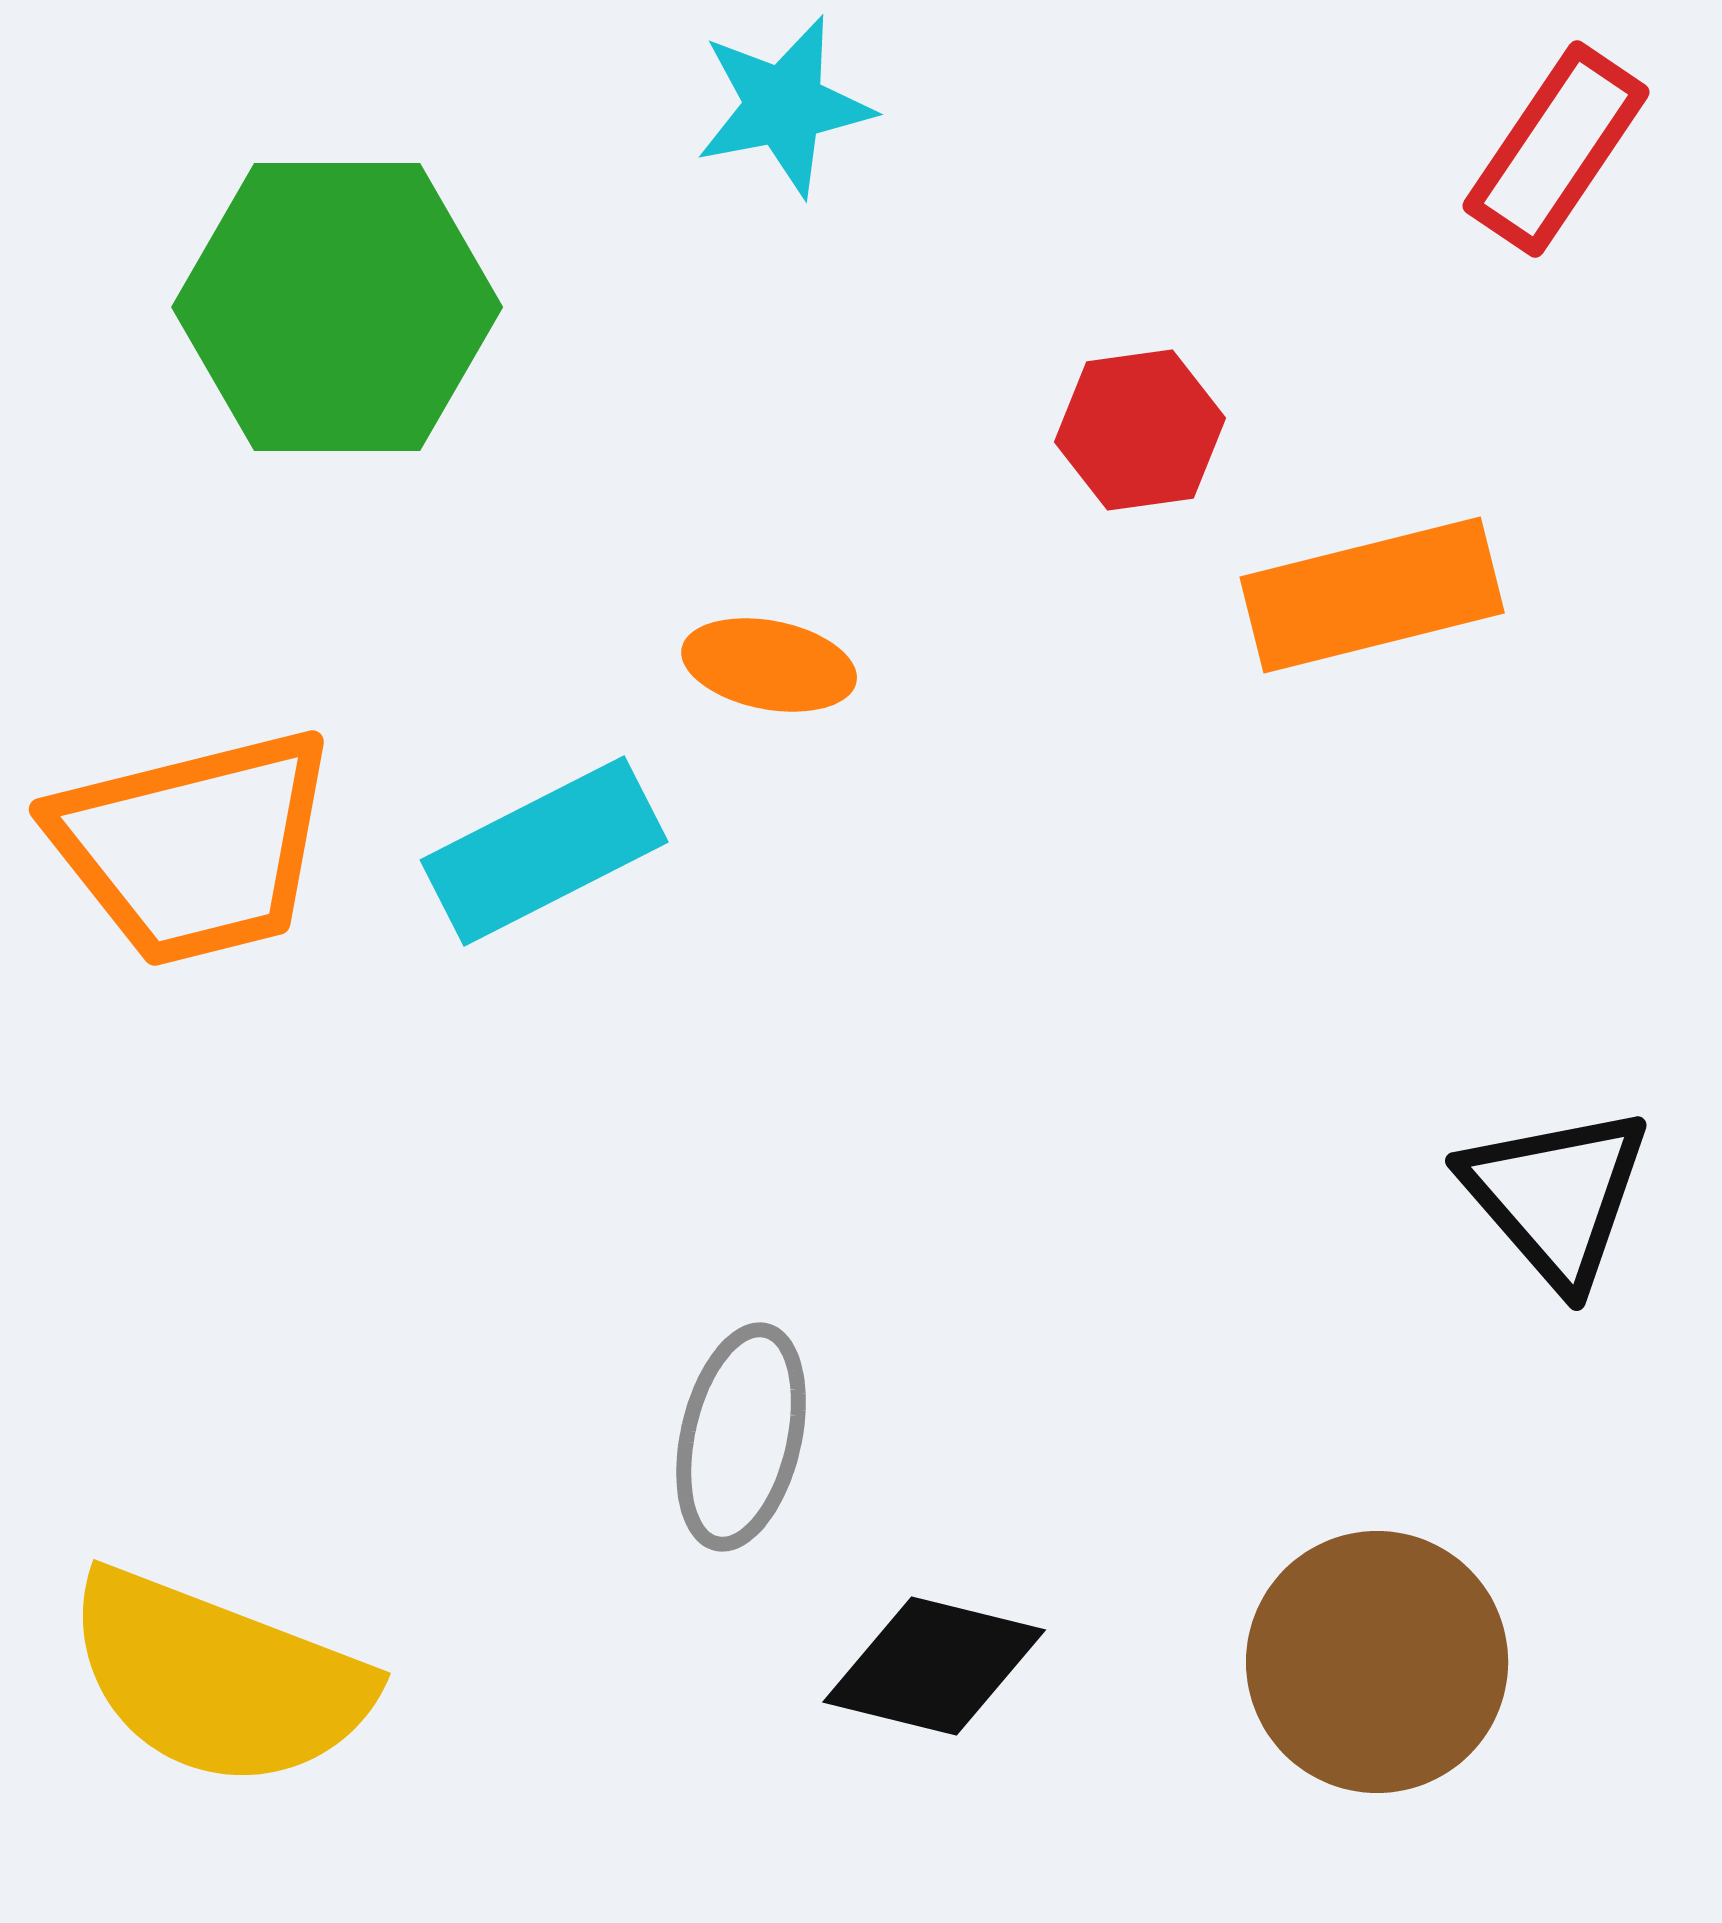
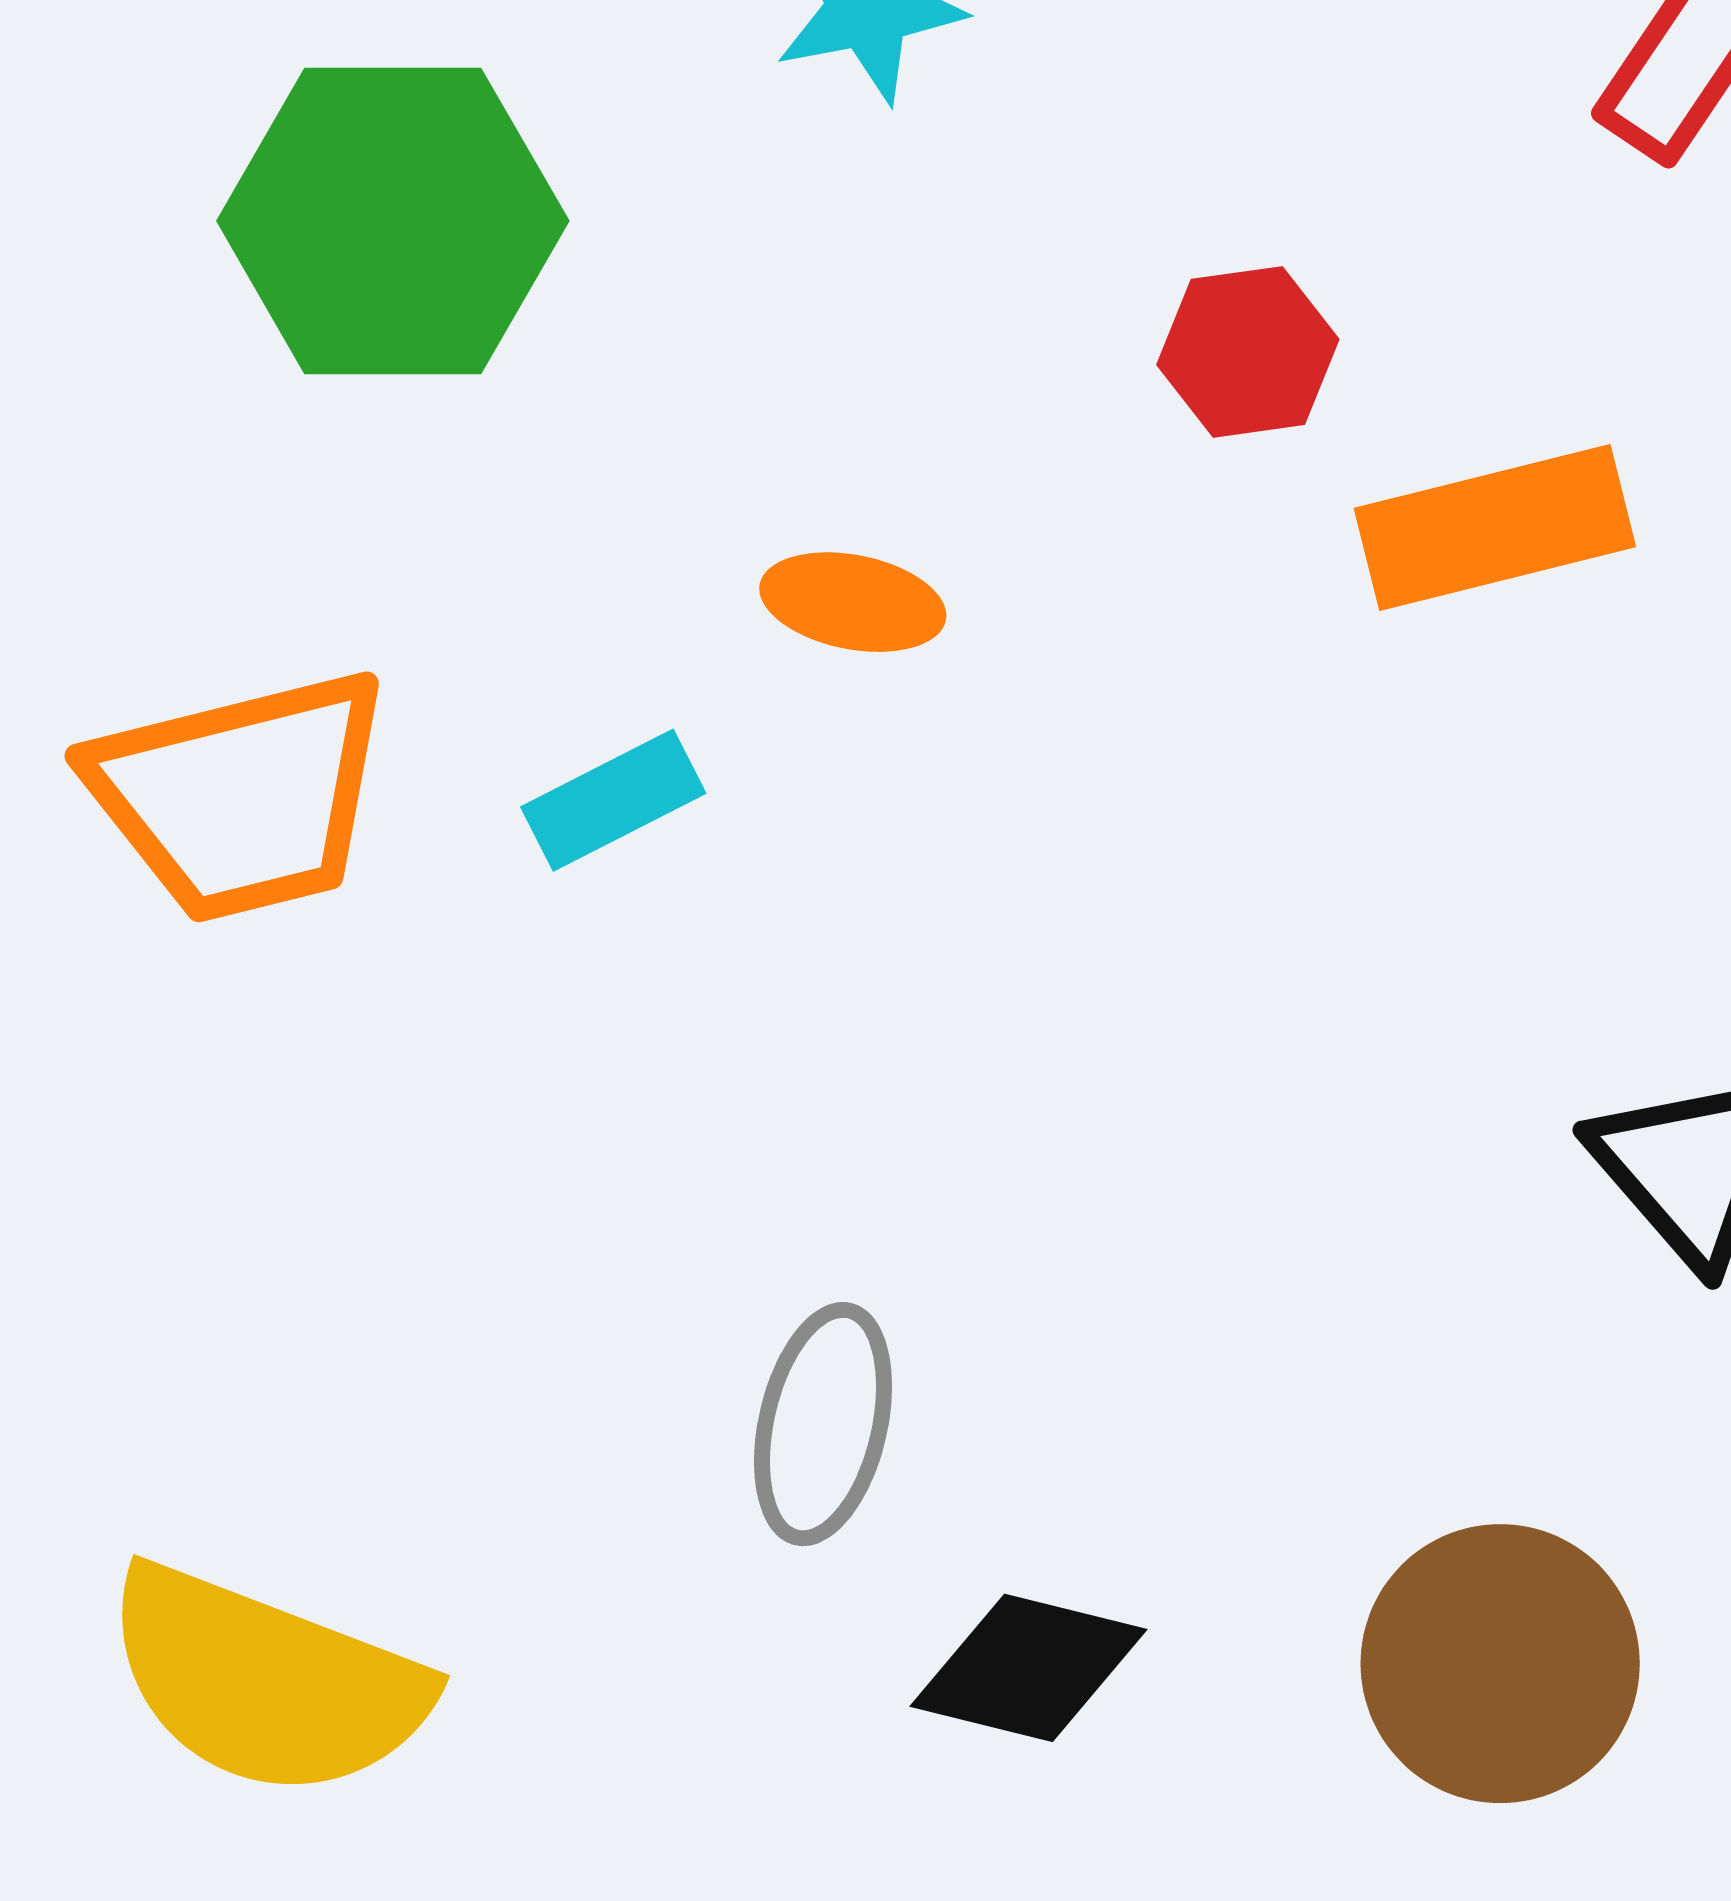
cyan rectangle: (544, 851) -> (613, 800), size x0.7

